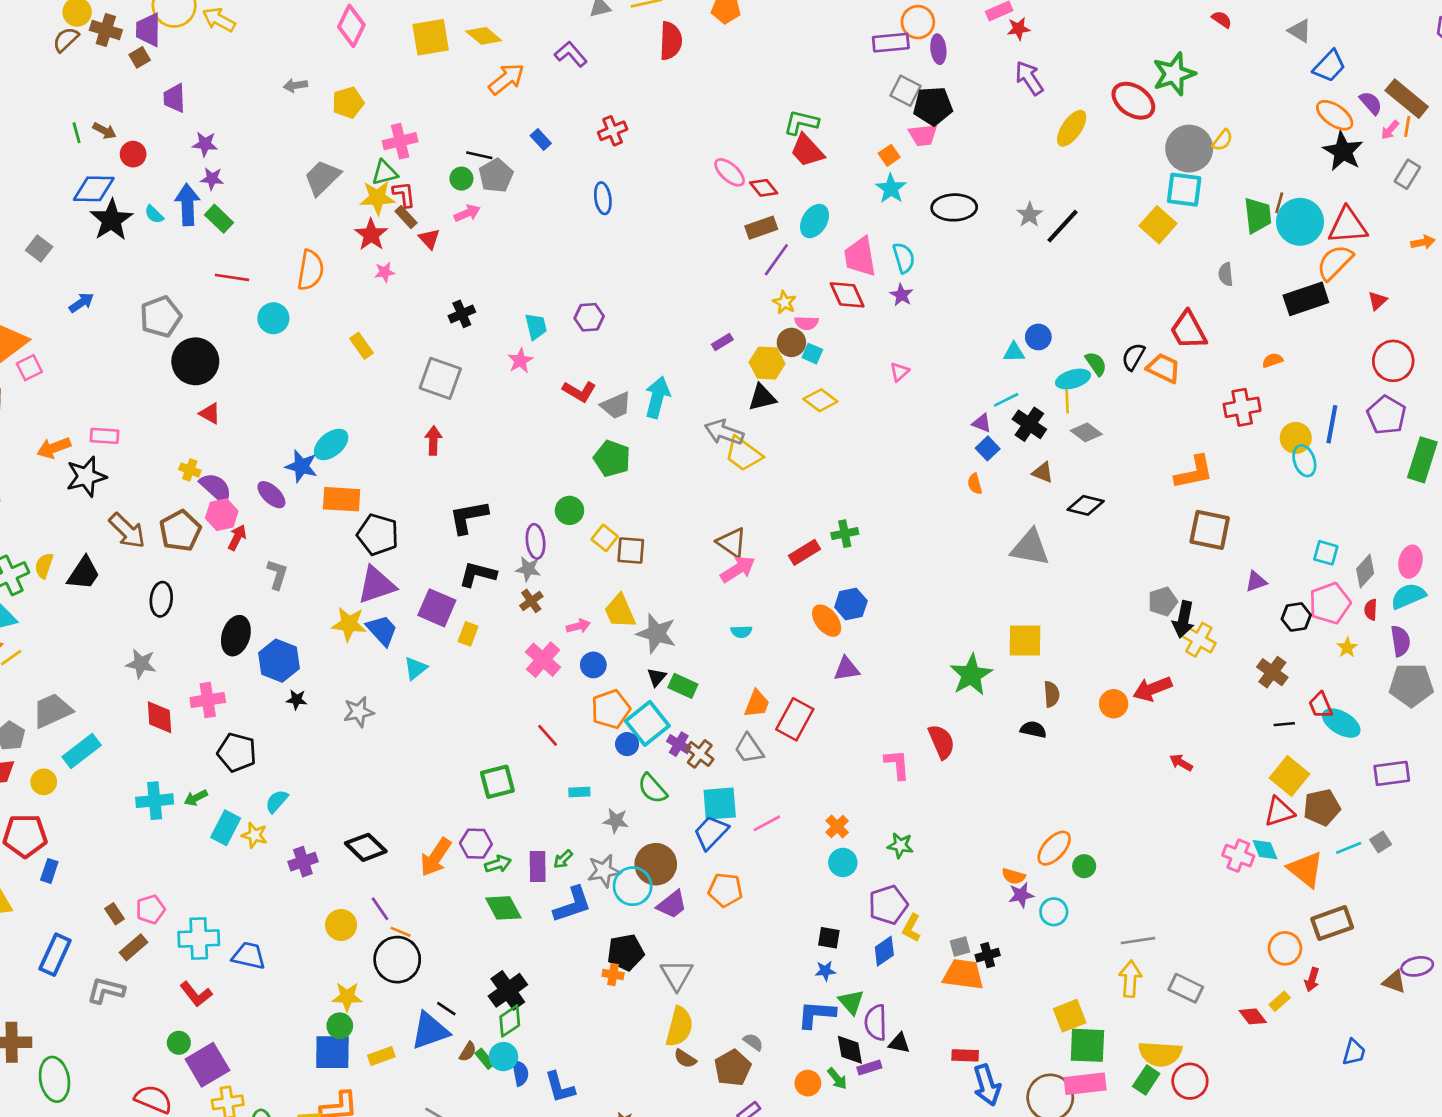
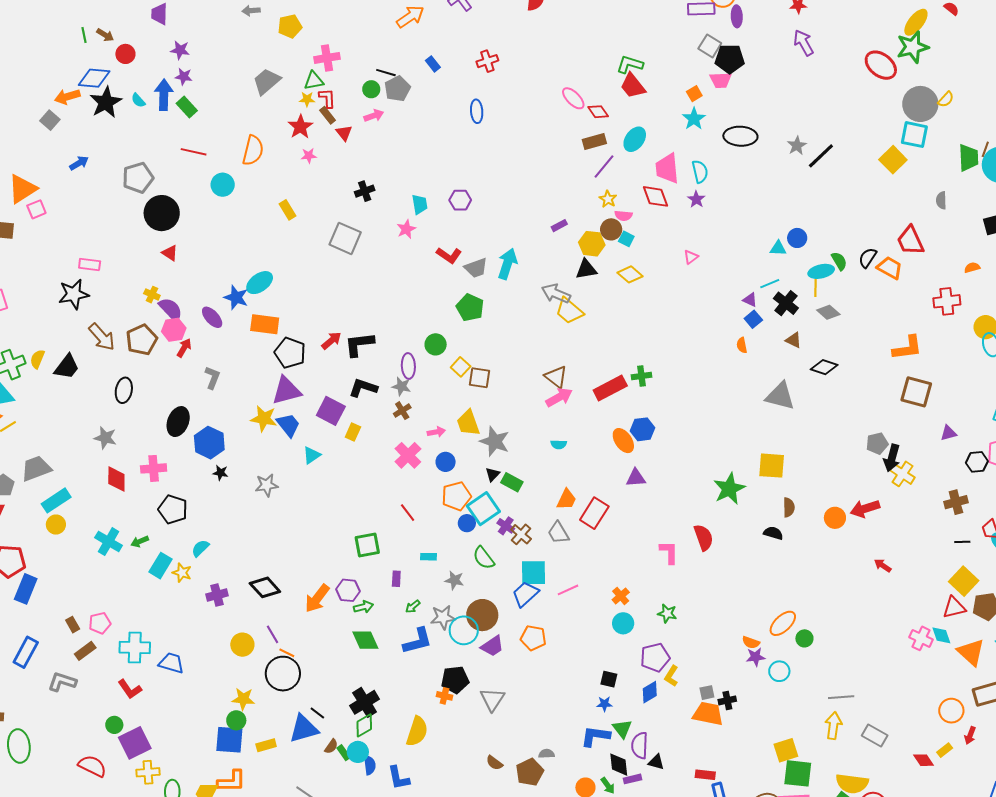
yellow ellipse: (1072, 128) -> (916, 22), moved
yellow star: (377, 198) -> (307, 99), size x0.6
red arrow: (433, 441) -> (331, 341), moved, turned 45
orange arrow: (54, 448) -> (67, 97), moved
red rectangle: (805, 552) -> (610, 388), size x1.4
brown cross: (1272, 672) -> (956, 502), turned 35
yellow circle: (44, 782) -> (56, 525), moved
cyan cross: (155, 801) -> (109, 542), turned 32
purple rectangle: (538, 866) -> (396, 579), moved, size x0.7
blue rectangle: (49, 871) -> (26, 589), size x1.6
yellow semicircle: (679, 1027) -> (417, 731), moved
gray semicircle: (753, 1042) -> (546, 754), turned -42

